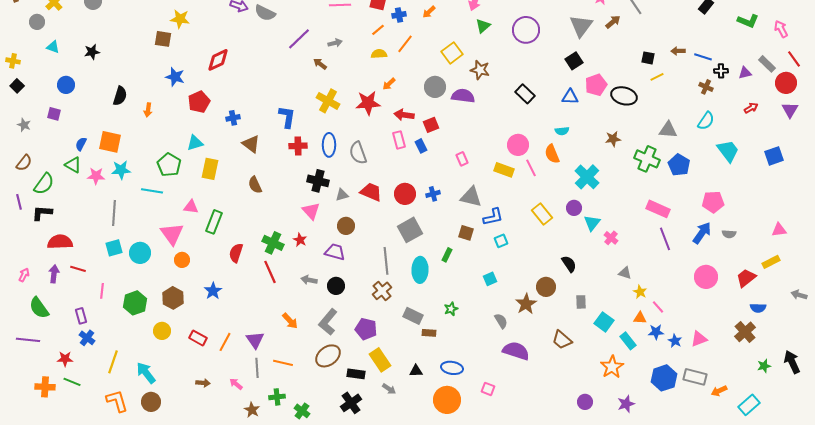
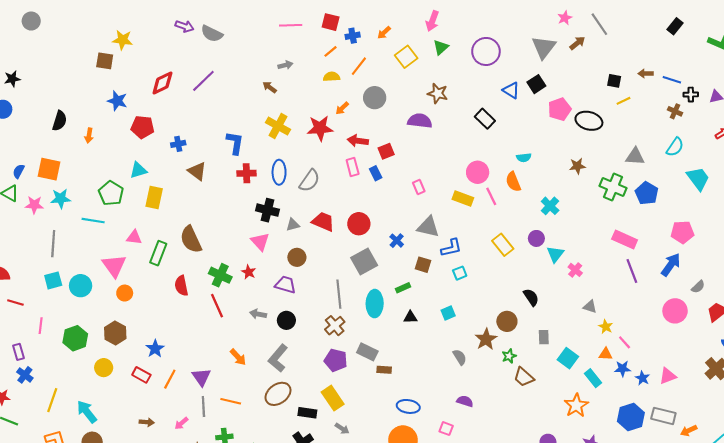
purple line: (299, 39) -> (203, 81), moved
black star: (92, 52) -> (12, 79), moved
yellow square: (452, 53) -> (406, 57), moved
gray circle: (435, 87) -> (375, 98), moved
blue triangle: (570, 97) -> (511, 90), moved, turned 30
red pentagon: (199, 102) -> (143, 127), turned 30
gray semicircle: (358, 153) -> (310, 181), turned -125
cyan cross: (587, 177) -> (550, 206), size x0.7
brown semicircle: (255, 185) -> (191, 239), moved, size x1.5
blue cross: (433, 194) -> (397, 241), moved, turned -32
gray semicircle: (729, 234) -> (698, 287), moved, turned -48
red semicircle: (236, 253) -> (181, 286), turned -30
green rectangle: (447, 255) -> (403, 288), turned 40
blue star: (213, 291) -> (155, 349), moved
green star: (451, 309) -> (509, 356), moved
purple pentagon: (366, 329) -> (336, 360), moved
purple semicircle: (516, 351) -> (465, 401), moved, size x0.6
black triangle: (416, 371) -> (410, 317), moved
pink arrow: (236, 384) -> (181, 423), turned -80

